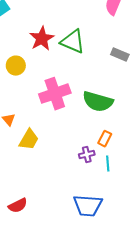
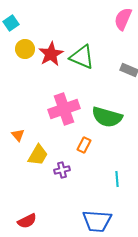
yellow circle: (16, 66) -> (25, 49), moved
orange rectangle: (105, 139) -> (84, 145), moved
purple cross: (87, 155) -> (62, 170), moved

